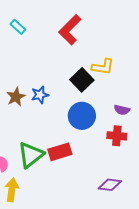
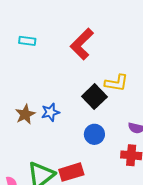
cyan rectangle: (18, 27) -> (27, 41), turned -35
blue circle: (82, 116) -> (94, 134), size x0.7

